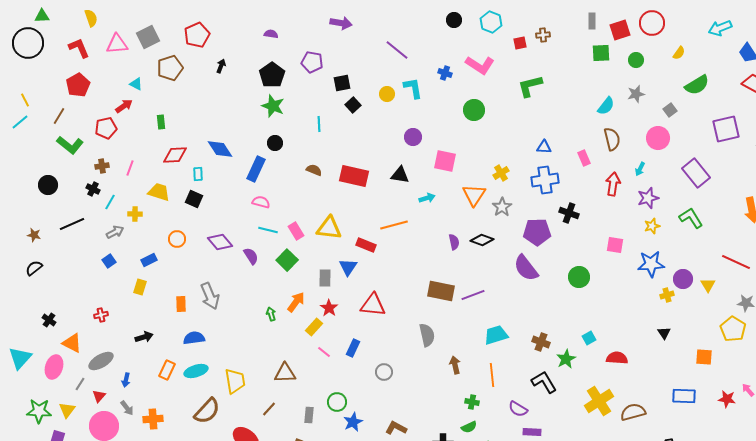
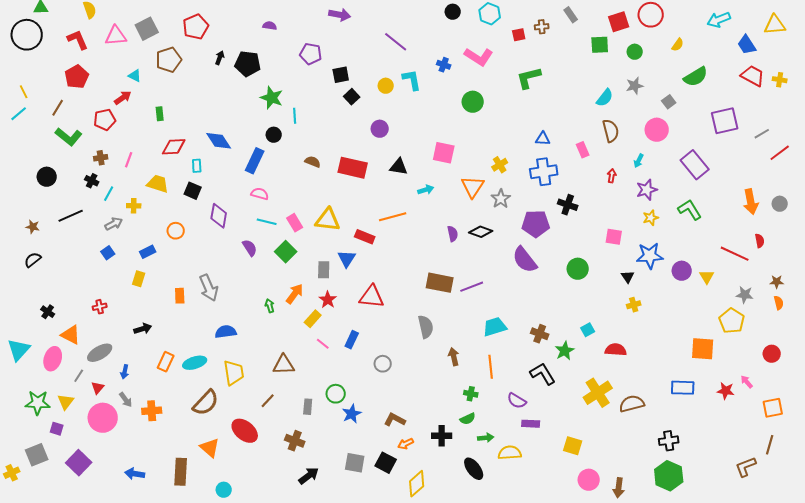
gray rectangle: (592, 21) -> (571, 15), moved, turned -35
black pentagon: (272, 75) -> (248, 64), moved, turned -30
cyan line: (319, 124) -> (295, 116), moved
purple circle: (413, 137) -> (380, 129), moved
red arrow: (613, 184) -> (612, 176), size x0.6
purple diamond: (220, 242) -> (219, 216), moved, turned 50
yellow cross: (667, 295) -> (634, 305), moved
black triangle: (664, 333) -> (628, 277), moved
blue semicircle: (194, 338) -> (226, 332), moved
orange square: (704, 357) -> (703, 349), size x1.4

